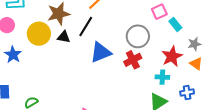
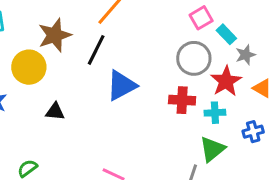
gray circle: (138, 36) -> (194, 58), moved
black triangle: (64, 37) -> (55, 112), moved
gray star: (194, 44) -> (245, 55), moved
red cross: (133, 60) -> (182, 100), moved, turned 36

